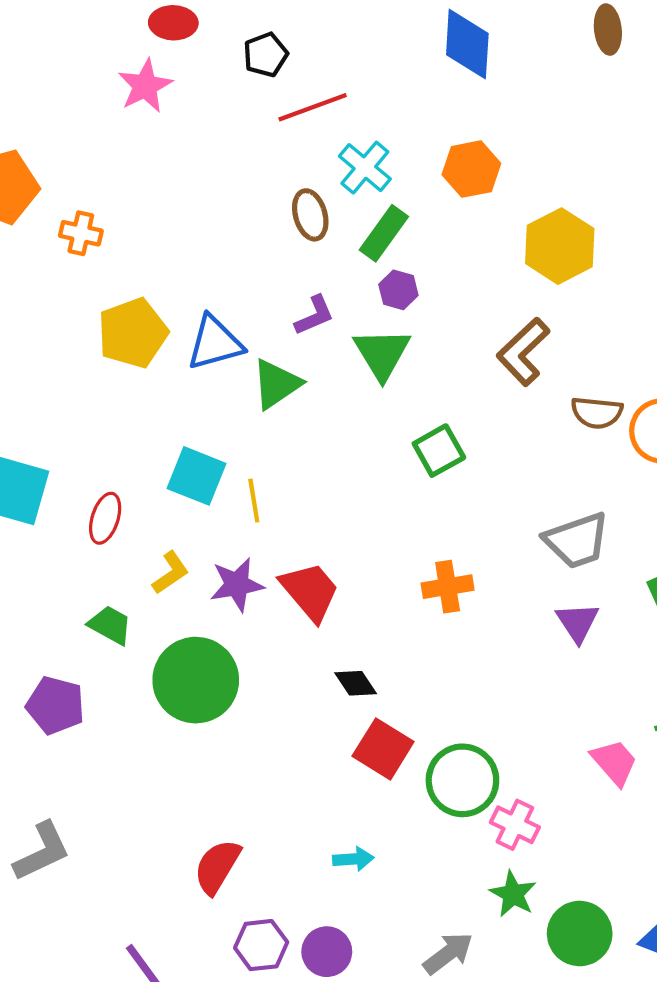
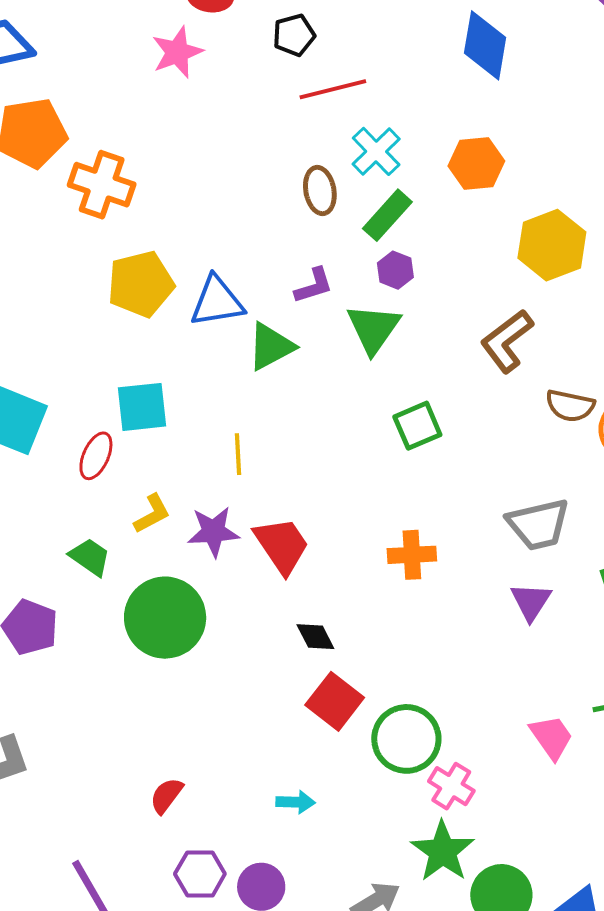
orange cross: (81, 233) -> (102, 185), size x1.6
cyan square: (197, 476) -> (142, 407), moved, turned -34
red semicircle: (217, 867) -> (166, 796), size x0.7
green star: (513, 894) -> (443, 851), size x1.4

